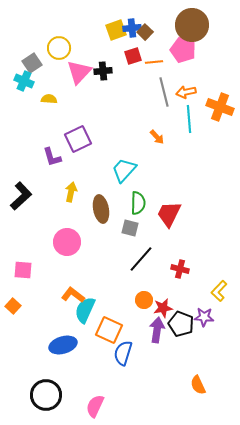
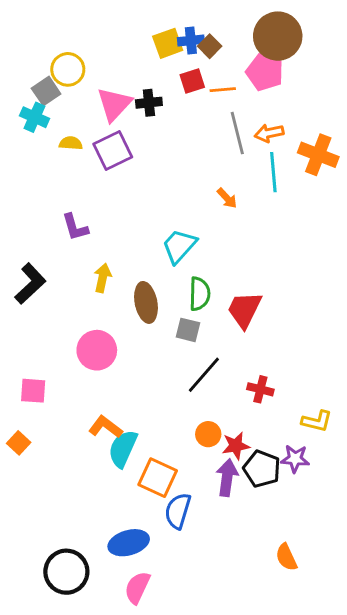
yellow circle: (59, 48) -> (68, 69), moved
purple square: (78, 139) -> (113, 150), moved
yellow L-shape: (219, 291) -> (317, 421), turned -120
blue ellipse: (63, 345) -> (129, 543), moved

